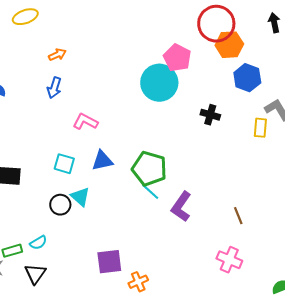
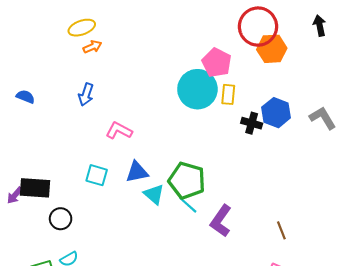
yellow ellipse: (25, 17) -> (82, 28), moved
orange arrow: (57, 55) -> (92, 47), moved
blue hexagon: (247, 78) -> (276, 113), moved
yellow rectangle: (260, 128) -> (228, 94), moved
cyan triangle: (80, 197) -> (154, 194), moved
black circle: (60, 205) -> (61, 219), moved

